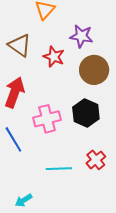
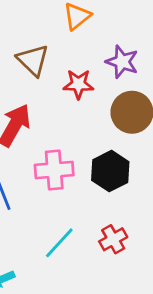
red star: (54, 57) -> (78, 84), turned -30
cyan line: (59, 169) -> (59, 243), turned -55

